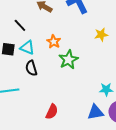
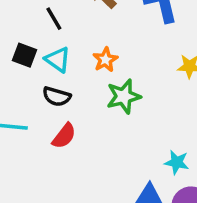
black semicircle: (31, 68) -> (57, 96), turned -70
red semicircle: (52, 112) -> (64, 136), moved

